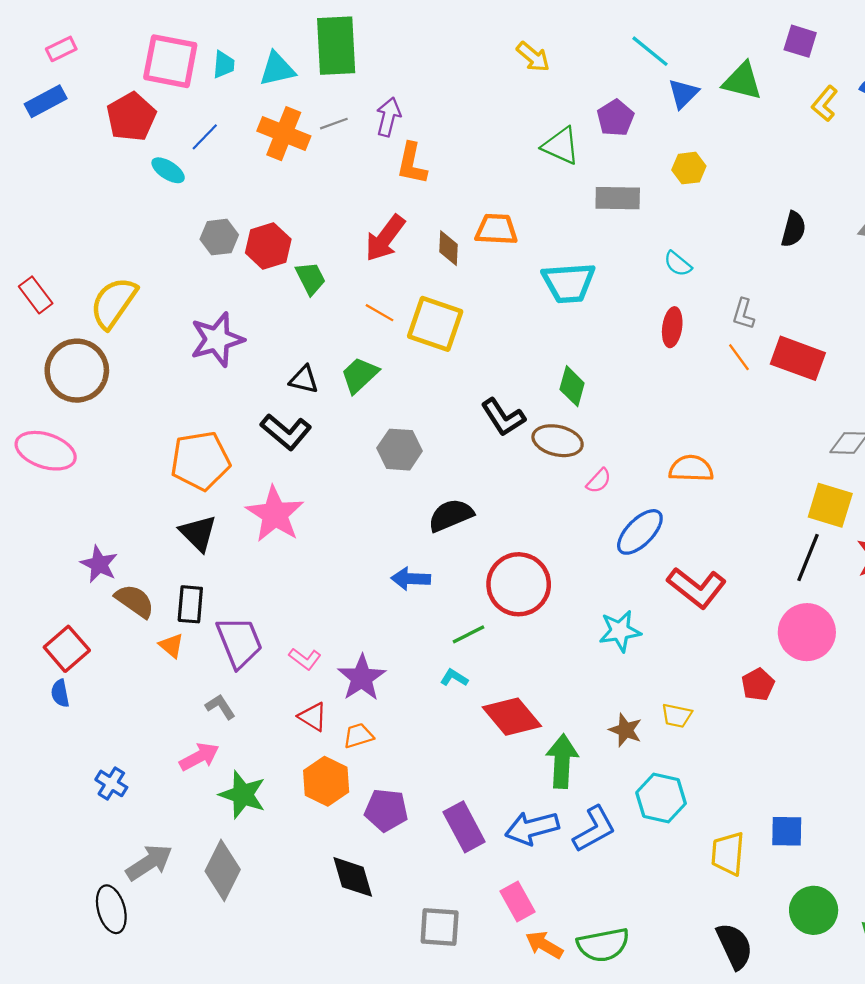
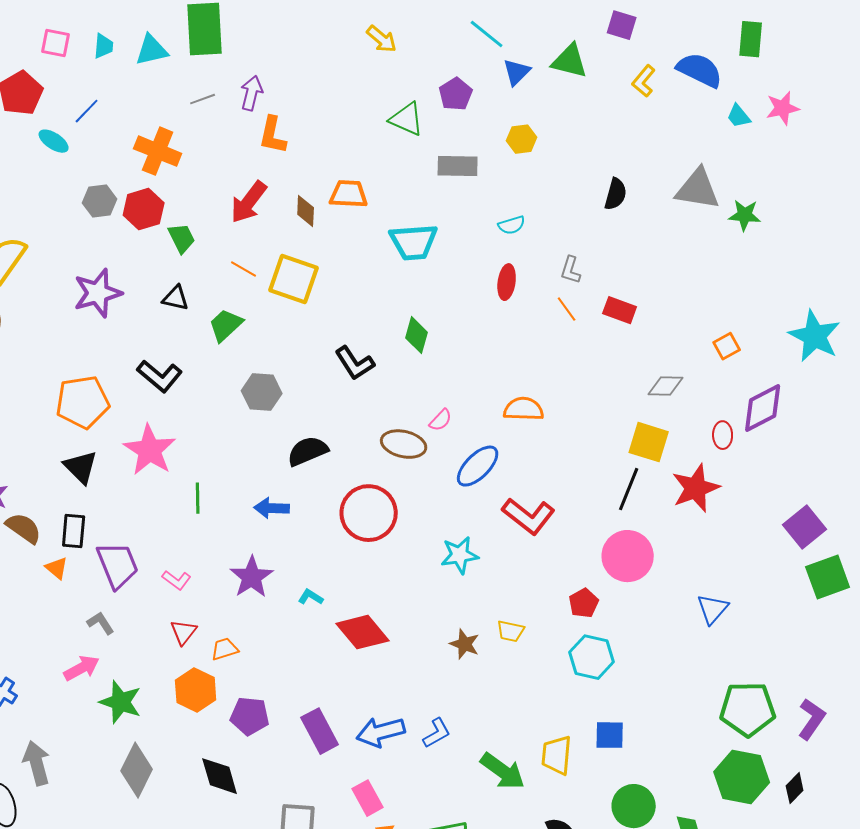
pink square: (170, 61) -> (56, 43), size x0.6
orange cross: (284, 134) -> (158, 151), moved
cyan semicircle: (678, 264) -> (512, 225), turned -56
red rectangle: (798, 358) -> (620, 310), size x0.7
black triangle: (304, 379) -> (176, 298), moved
brown ellipse: (558, 441) -> (404, 444), moved
green line: (469, 634) -> (198, 498), moved, turned -64
purple star: (362, 678) -> (252, 577), moved
red triangle: (313, 717) -> (184, 632), turned 36
green arrow: (562, 761) -> (503, 771), moved, turned 123
cyan hexagon: (661, 798) -> (592, 657), moved
blue L-shape: (594, 829) -> (437, 733), size x0.7
gray arrow: (149, 862) -> (37, 763), turned -72
gray diamond: (223, 870) -> (137, 770), moved

